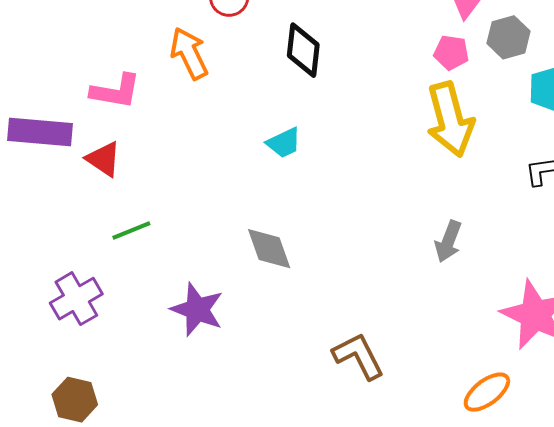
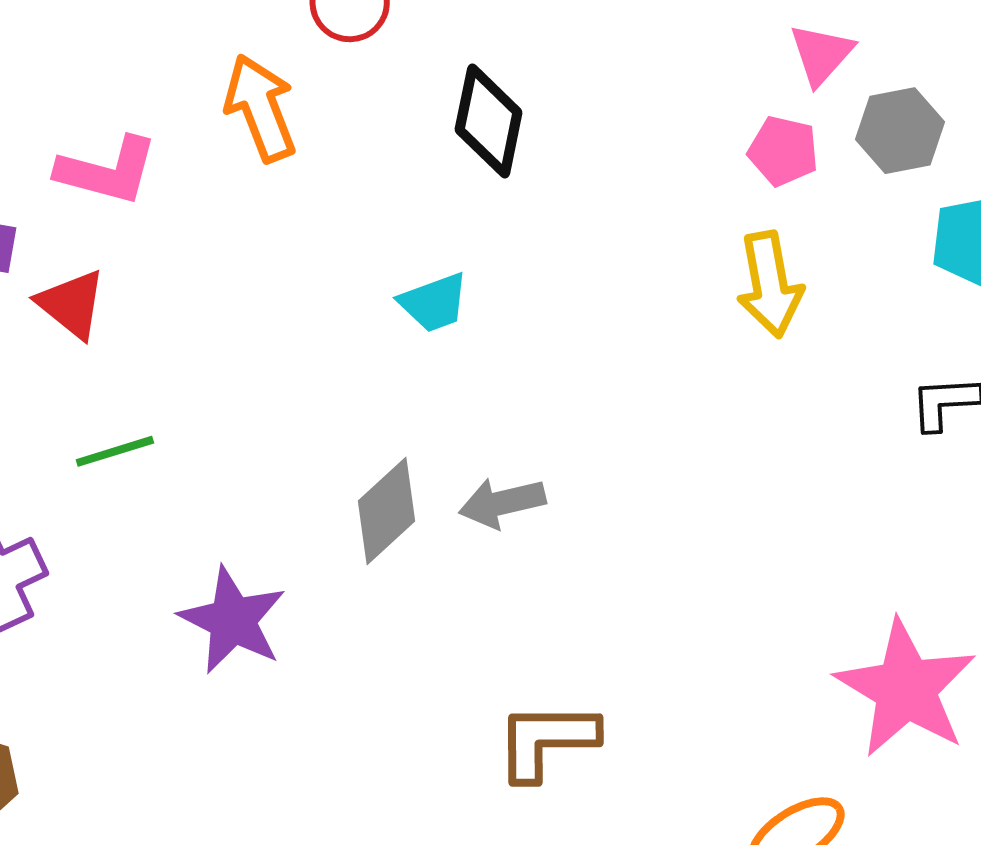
yellow arrow: (450, 119) -> (770, 284), size x0.7
gray arrow: (448, 241) -> (502, 503), moved, turned 51
gray diamond: (269, 249) -> (387, 511), turned 62
brown L-shape: (358, 356) -> (546, 741), turned -68

